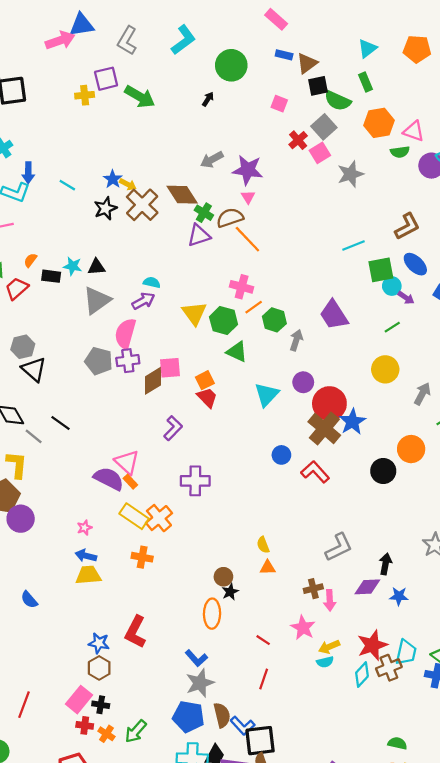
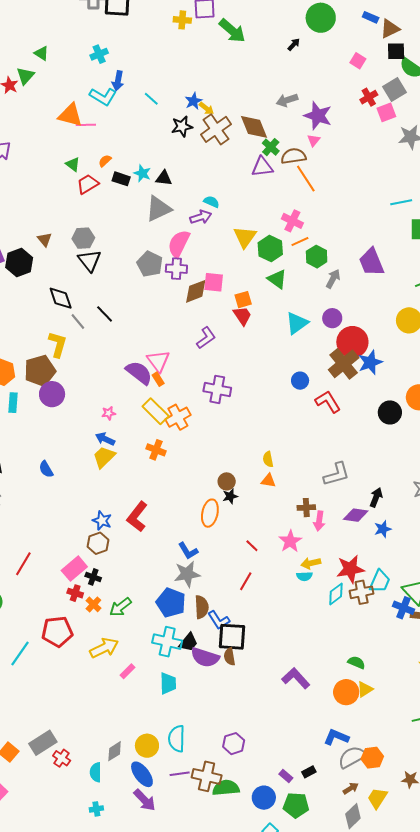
yellow trapezoid: (88, 575) -> (104, 457), turned -50
blue star: (399, 596) -> (383, 529), turned -30

